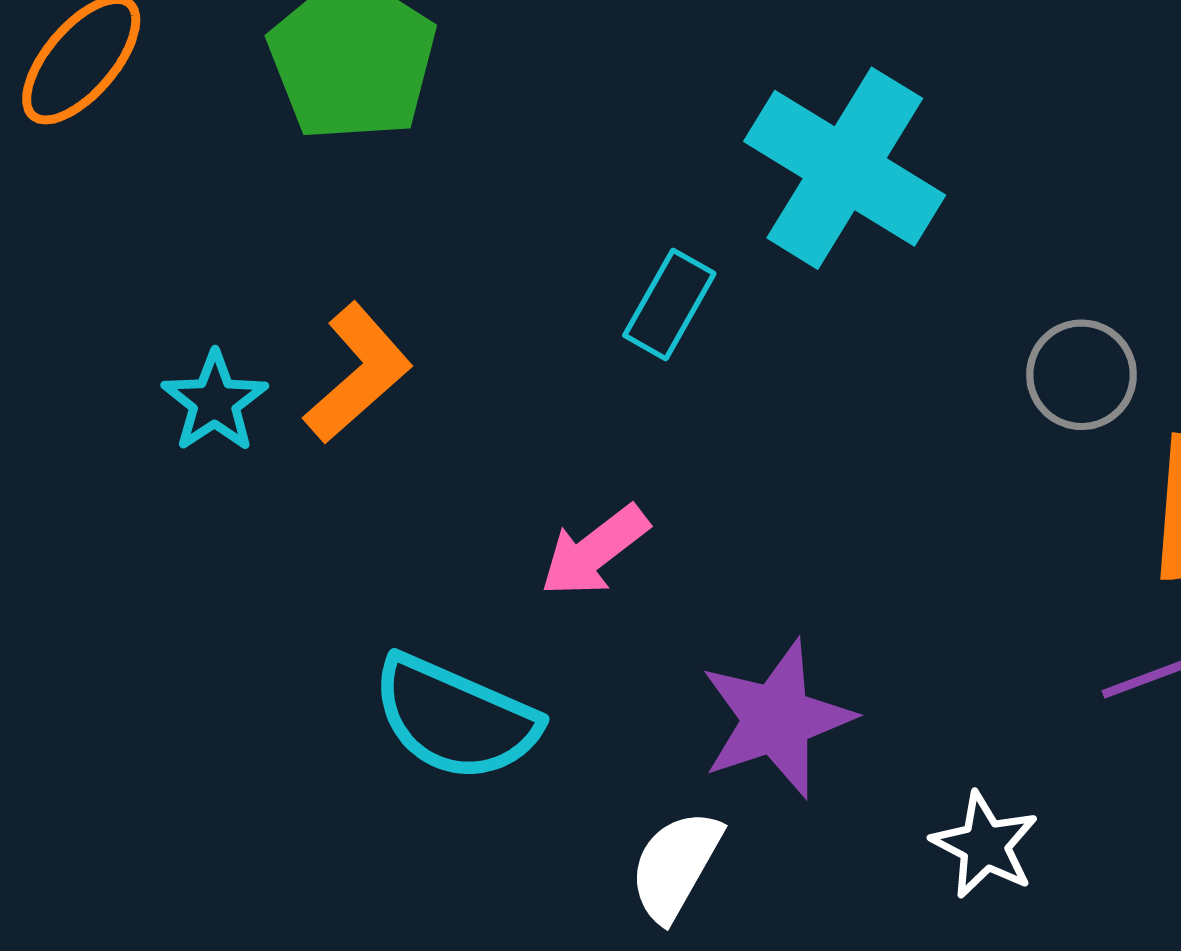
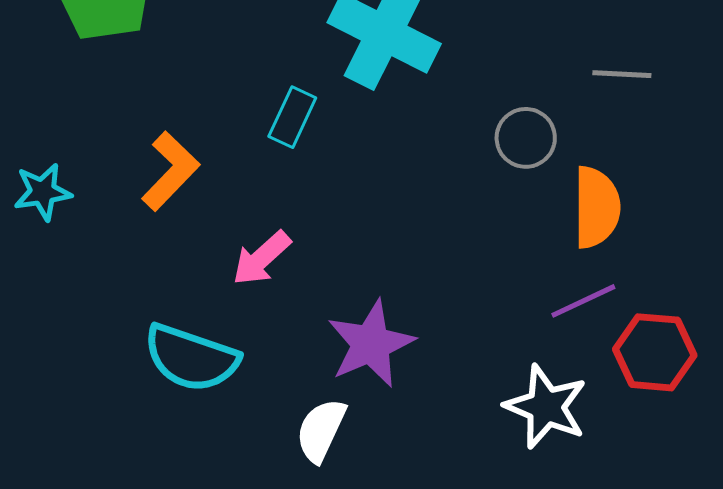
orange L-shape: (358, 373) -> (170, 171), moved
cyan star: (215, 402) -> (43, 192), turned 30
white star: (985, 845) -> (546, 407), moved, size x1.4

